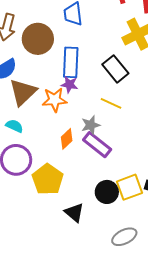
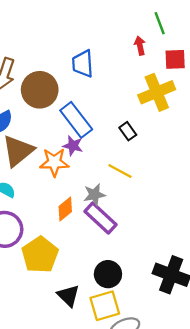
blue rectangle: (71, 62) -> (76, 120), turned -44
black rectangle: (115, 69) -> (128, 131), size x0.6
yellow square: (129, 187) -> (105, 306), moved

